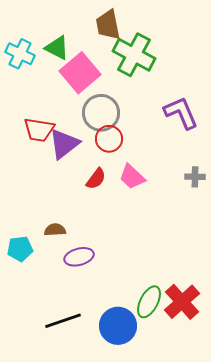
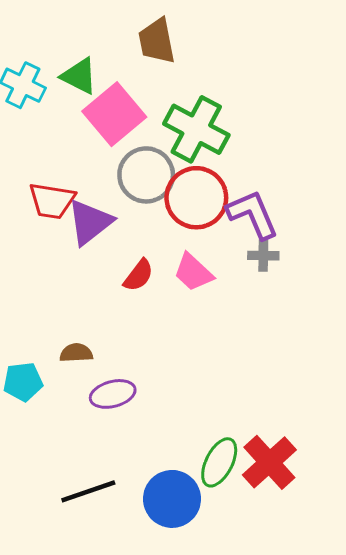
green cross: (134, 55) -> (196, 129), moved
purple L-shape: (181, 113) -> (253, 214), moved
red circle: (109, 139) -> (196, 198), moved, size x1.5
gray cross: (195, 177) -> (263, 256), moved

